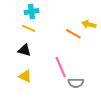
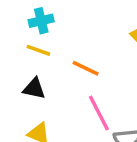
orange line: (73, 34) -> (86, 68), moved

